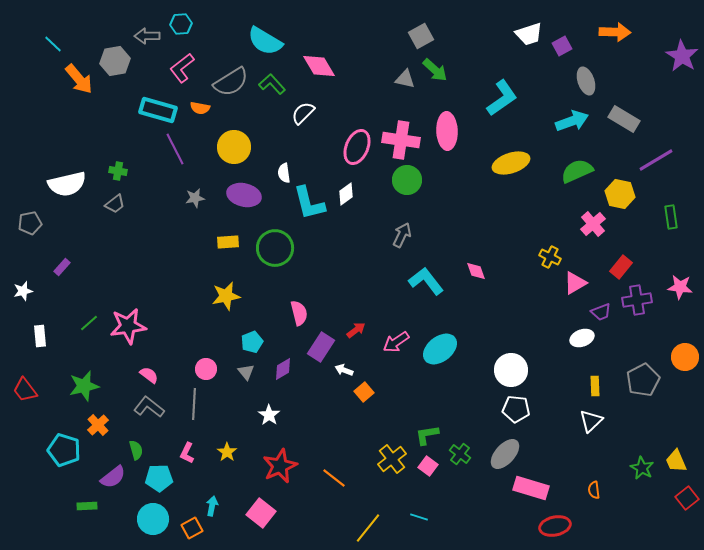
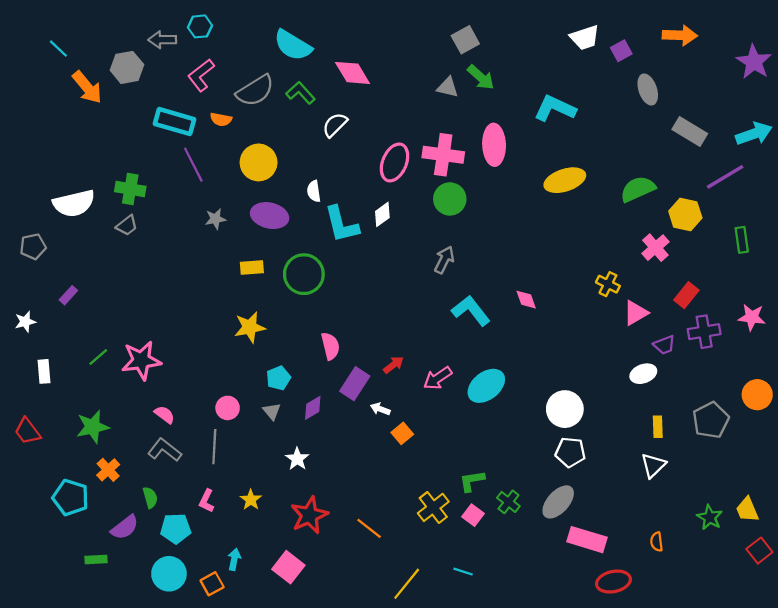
cyan L-shape: (502, 98) -> (555, 108), turned -120
cyan arrow: (572, 121) -> (754, 134), moved
green cross: (118, 171) -> (130, 189), size x1.5

